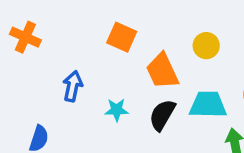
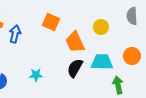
blue arrow: (73, 86) -> (15, 34), moved
cyan star: (117, 110) -> (36, 75), moved

